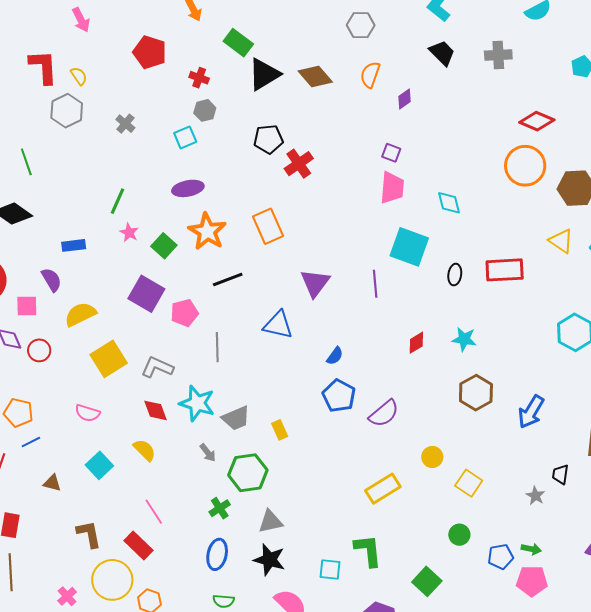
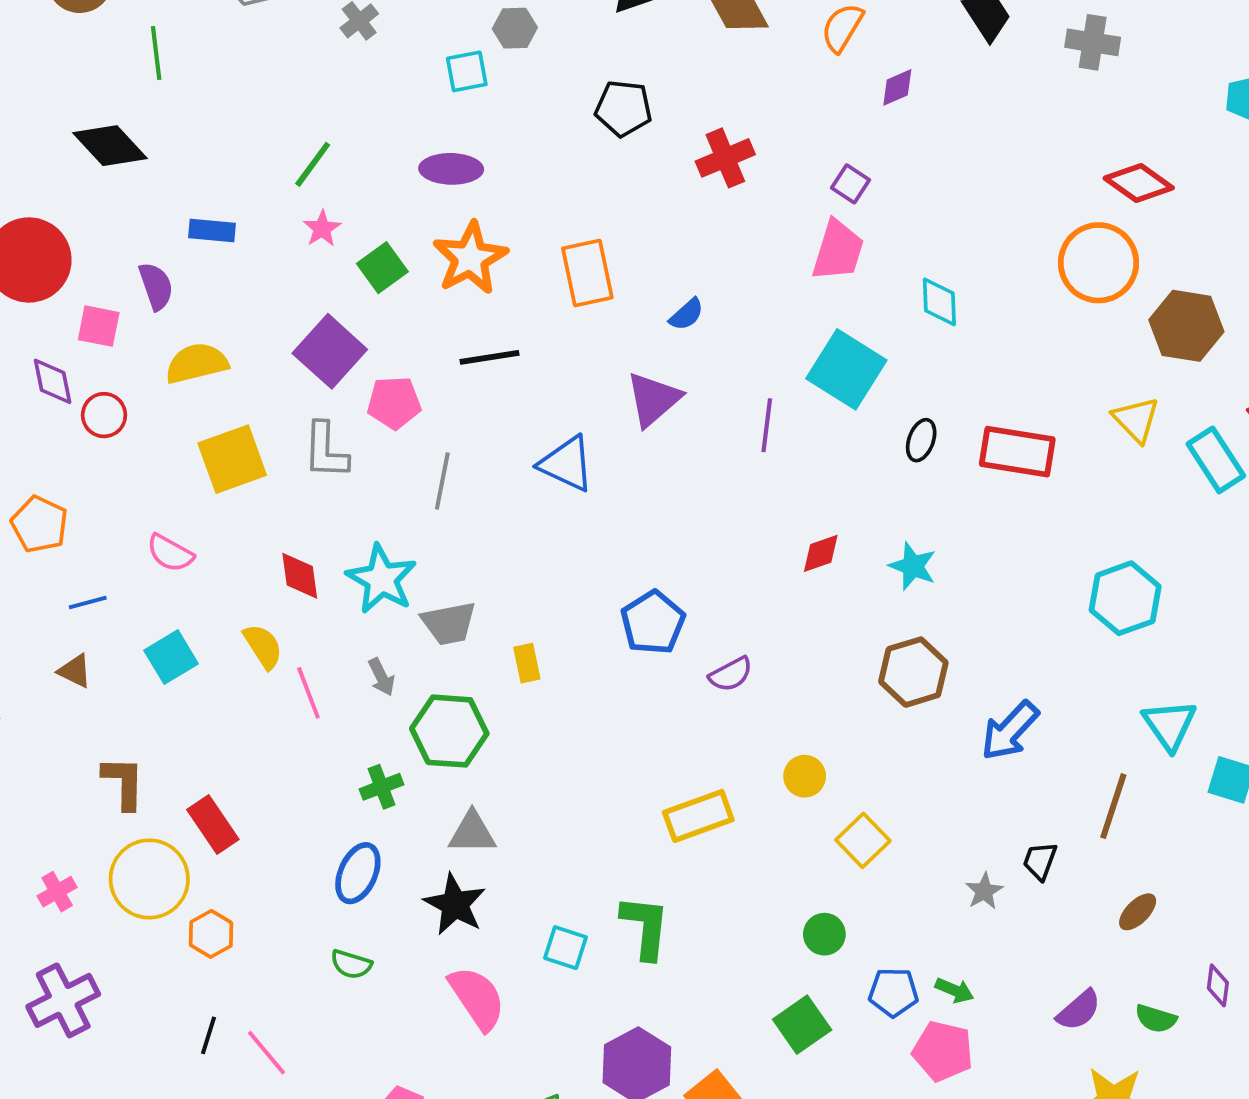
red cross: (299, 164) -> (725, 158), moved
blue semicircle: (335, 356) -> (687, 314), moved
gray L-shape: (157, 367) -> (326, 451), moved, turned -124
purple semicircle: (384, 413) -> (731, 674), size x0.7
blue line: (31, 442) -> (88, 603), moved
pink line: (154, 512) -> (308, 693), moved
green square: (427, 581) -> (802, 1025), moved

